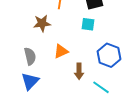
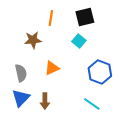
cyan square: (88, 24) -> (79, 41), turned 32
brown arrow: (79, 71) -> (45, 101), moved

